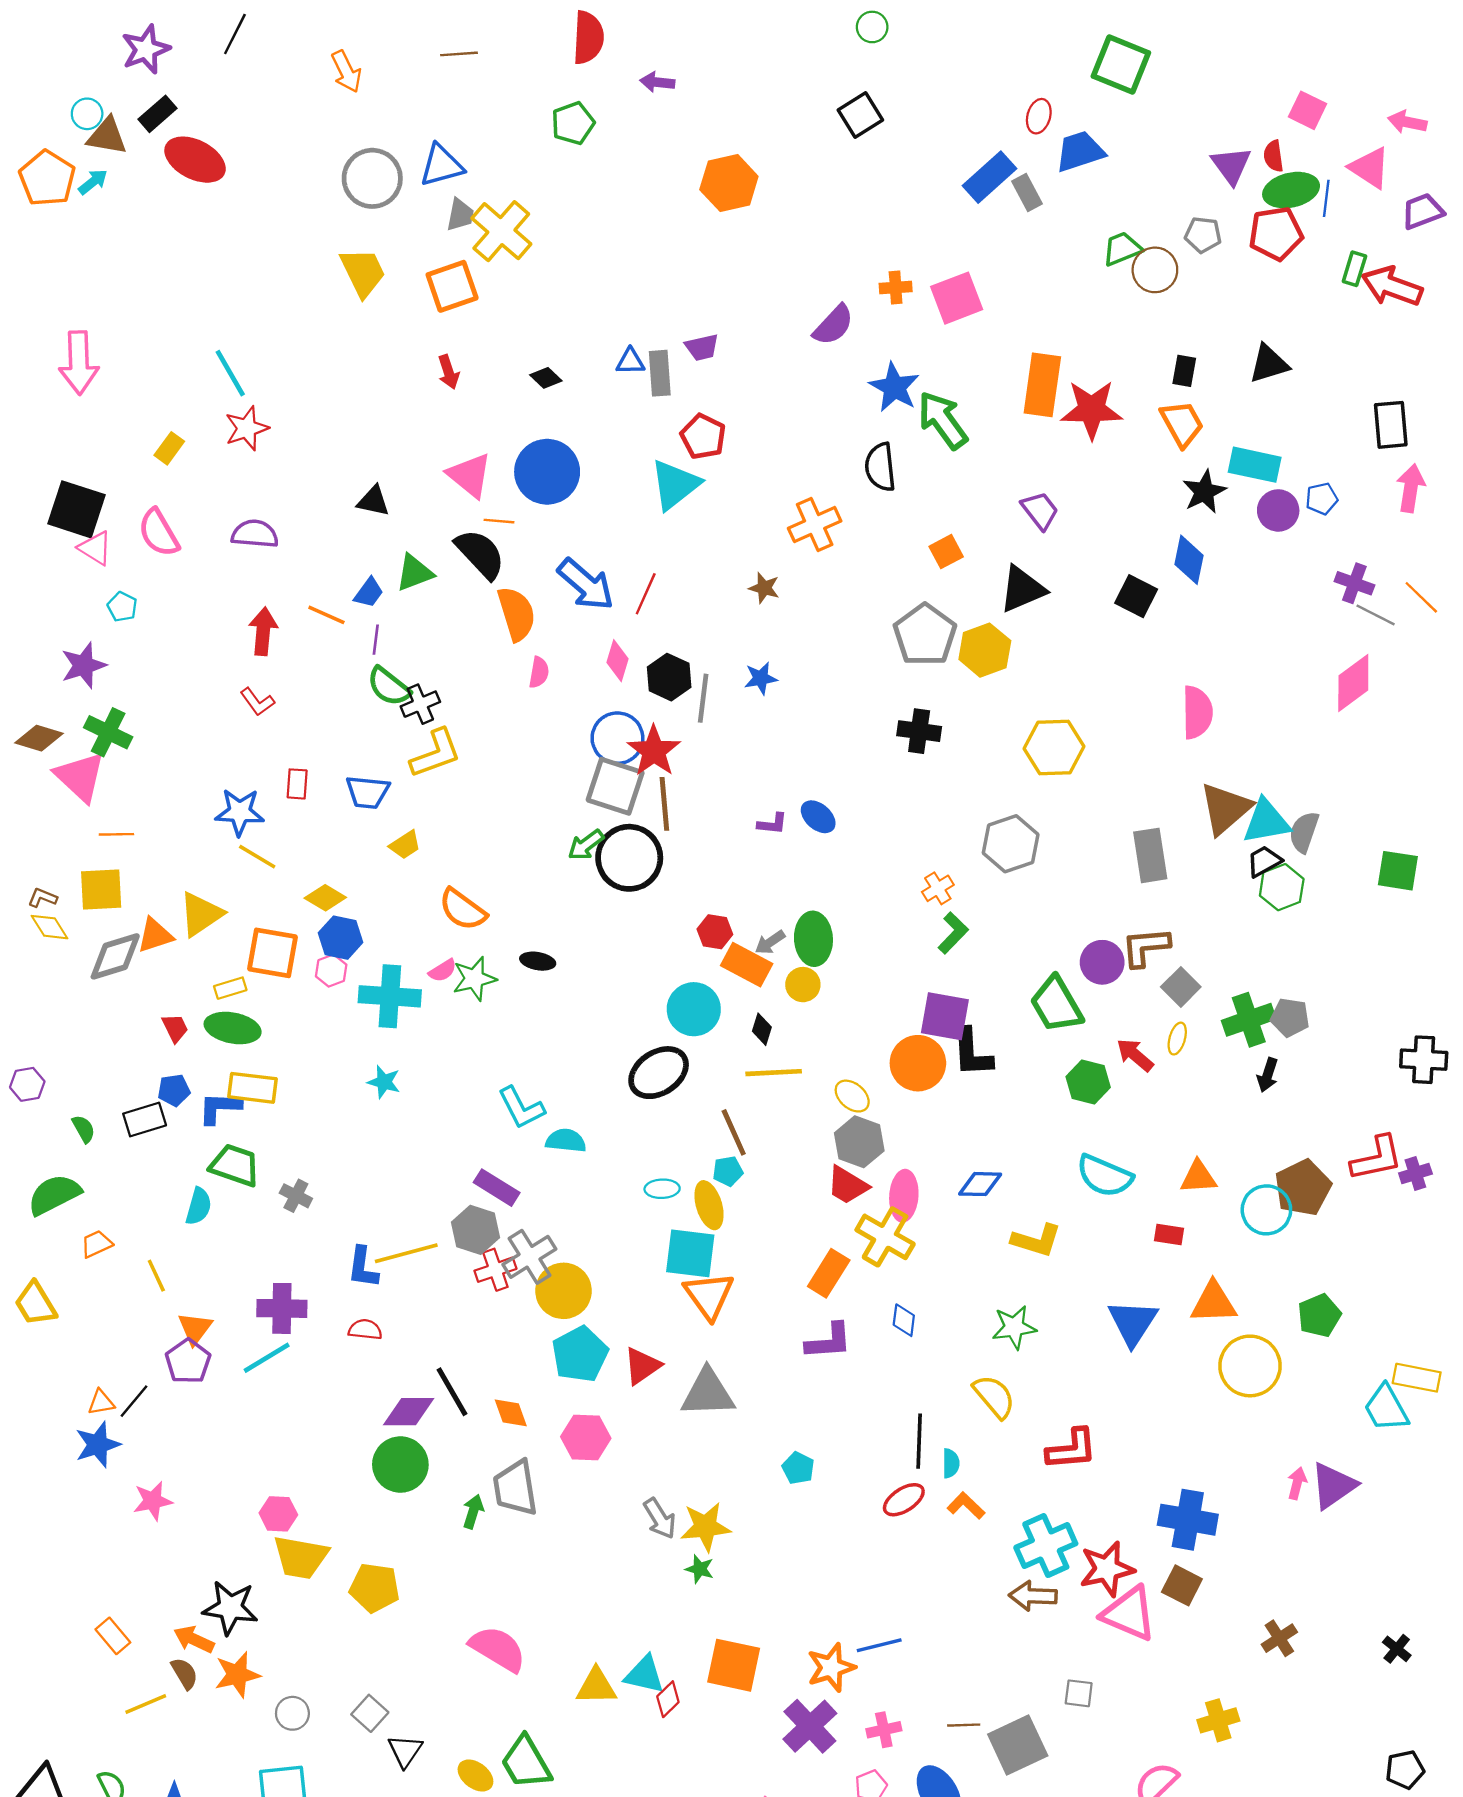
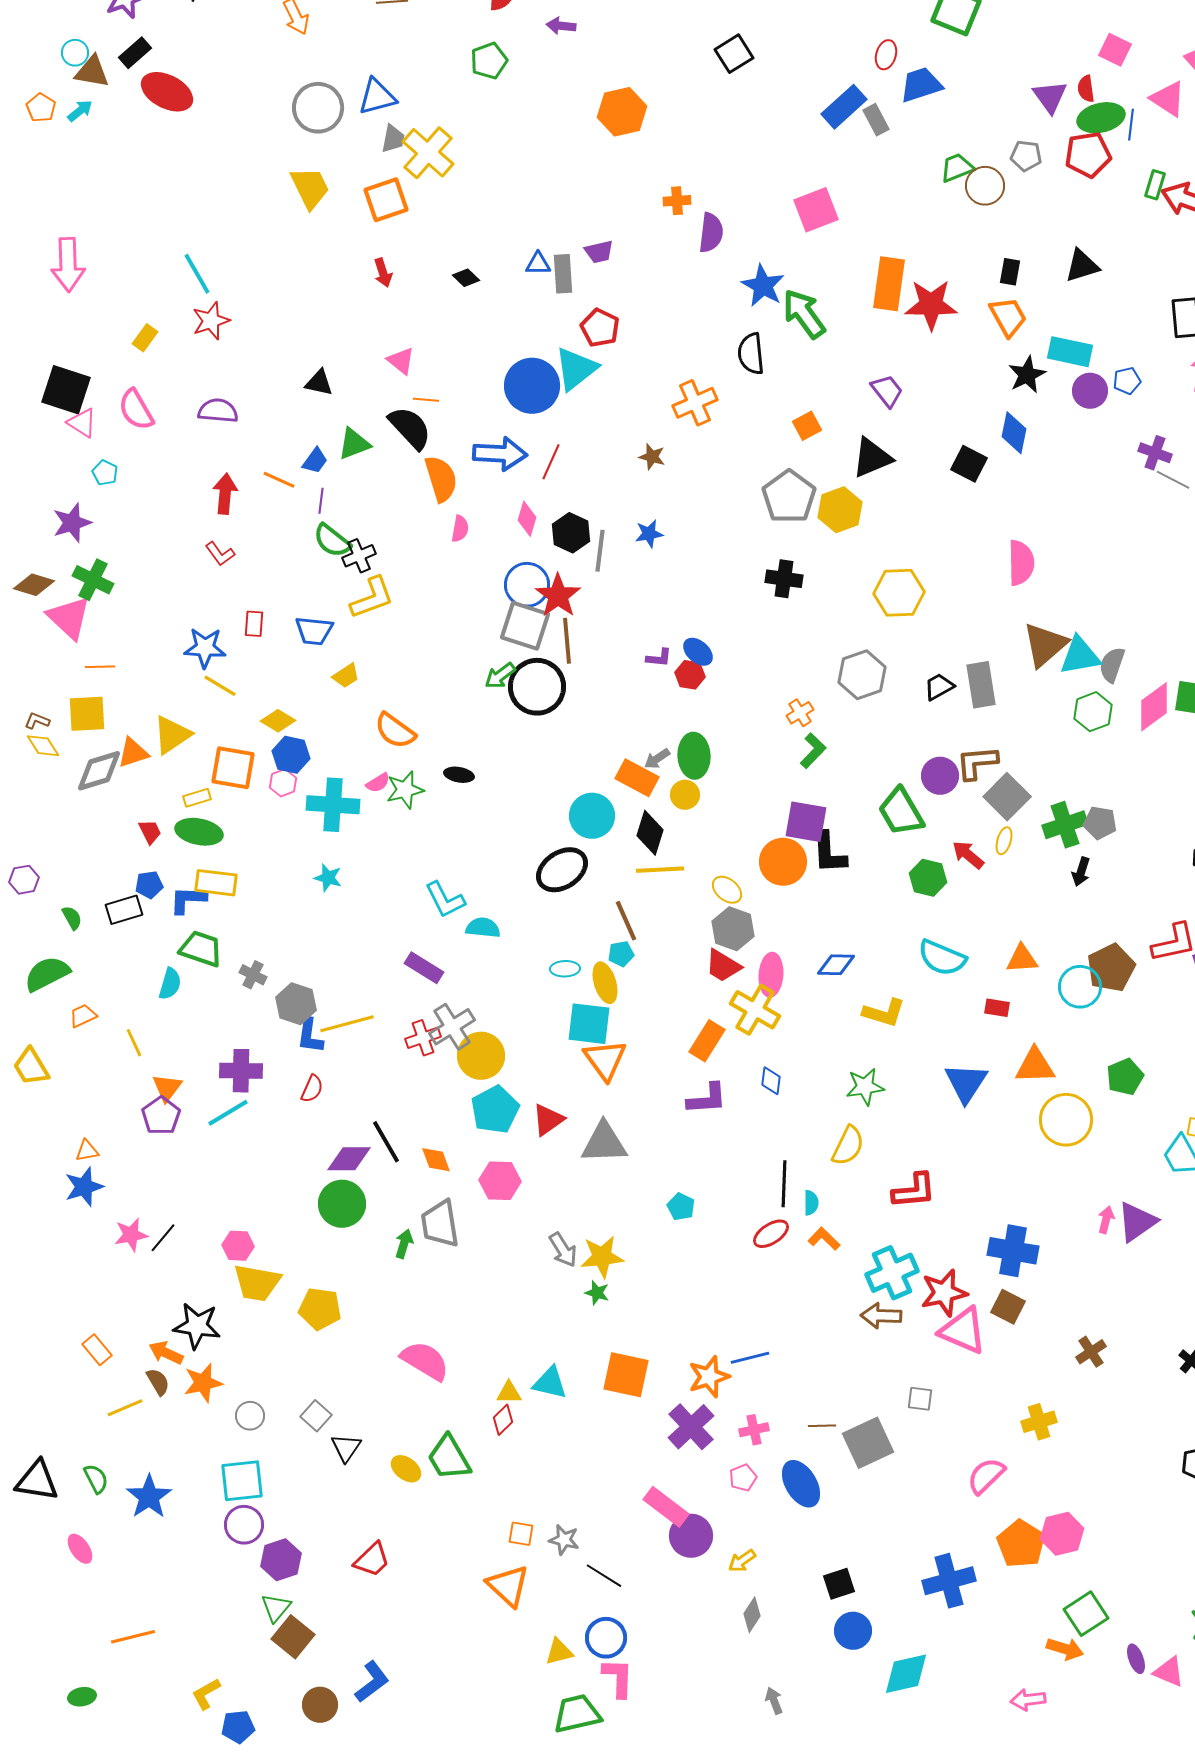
orange pentagon: (47, 178) -> (41, 108), size x0.6
orange cross: (896, 288) -> (677, 201), moved
purple semicircle: (833, 325) -> (711, 233), turned -36
blue circle: (547, 472) -> (532, 386), moved
pink triangle: (470, 475) -> (401, 361), size x0.7
blue arrow: (586, 584) -> (500, 454), turned -38
pink diamond: (1353, 683) -> (1154, 707), moved
black trapezoid: (1264, 861) -> (939, 687), moved
red hexagon: (715, 932) -> (690, 675), moved
gray square: (1181, 987) -> (1007, 797), size x1.4
black diamond: (762, 1029) -> (650, 833), size x1.6
gray hexagon: (475, 1230) -> (296, 1004), moved
red semicircle: (365, 1330) -> (312, 1089), turned 108
yellow semicircle: (994, 1396) -> (848, 1146), turned 66
black line: (134, 1401) -> (163, 1238), moved
yellow triangle: (596, 1686) -> (509, 1393), size x0.7
red diamond: (668, 1699) -> (503, 1420), moved

